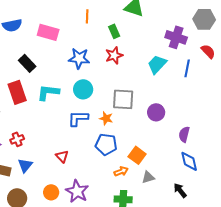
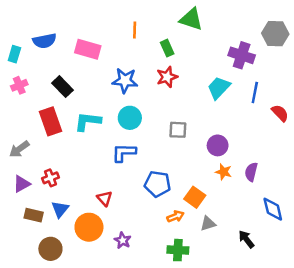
red semicircle: (208, 51) -> (280, 113), moved
gray square: (123, 99) -> (178, 130), size x0.7
orange star: (106, 118) -> (224, 172), moved
blue diamond: (189, 161) -> (273, 209), moved
purple star: (77, 191) -> (123, 240), size x0.6
orange circle: (51, 192) -> (89, 227), moved, size x1.5

